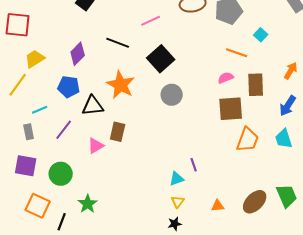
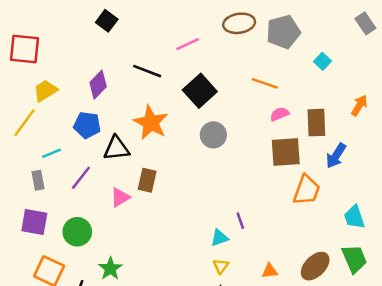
orange line: (237, 53) -> (265, 83), moved
blue arrow: (288, 106) -> (336, 156), moved
cyan trapezoid: (284, 139) -> (354, 217), moved

